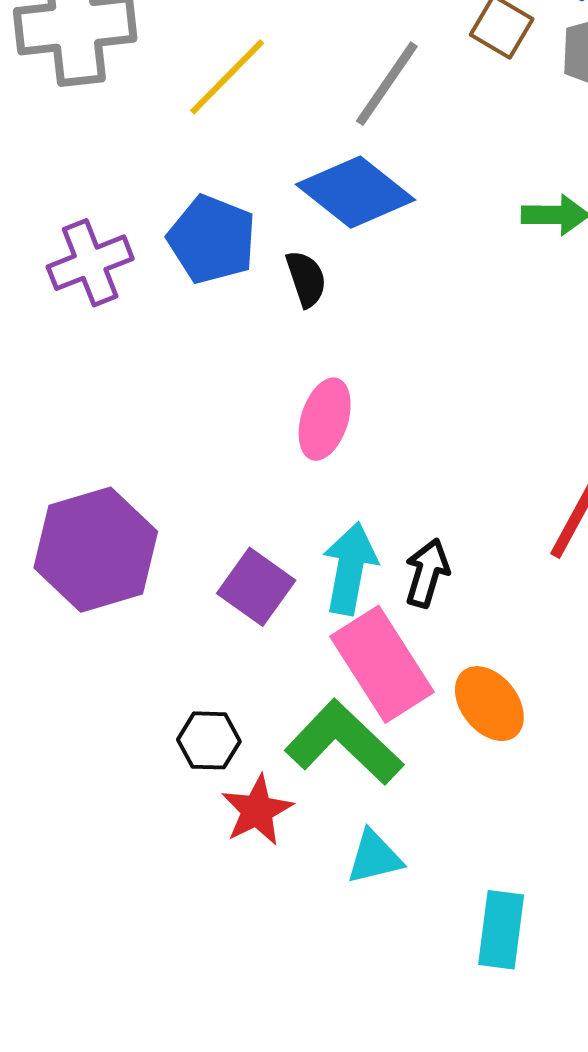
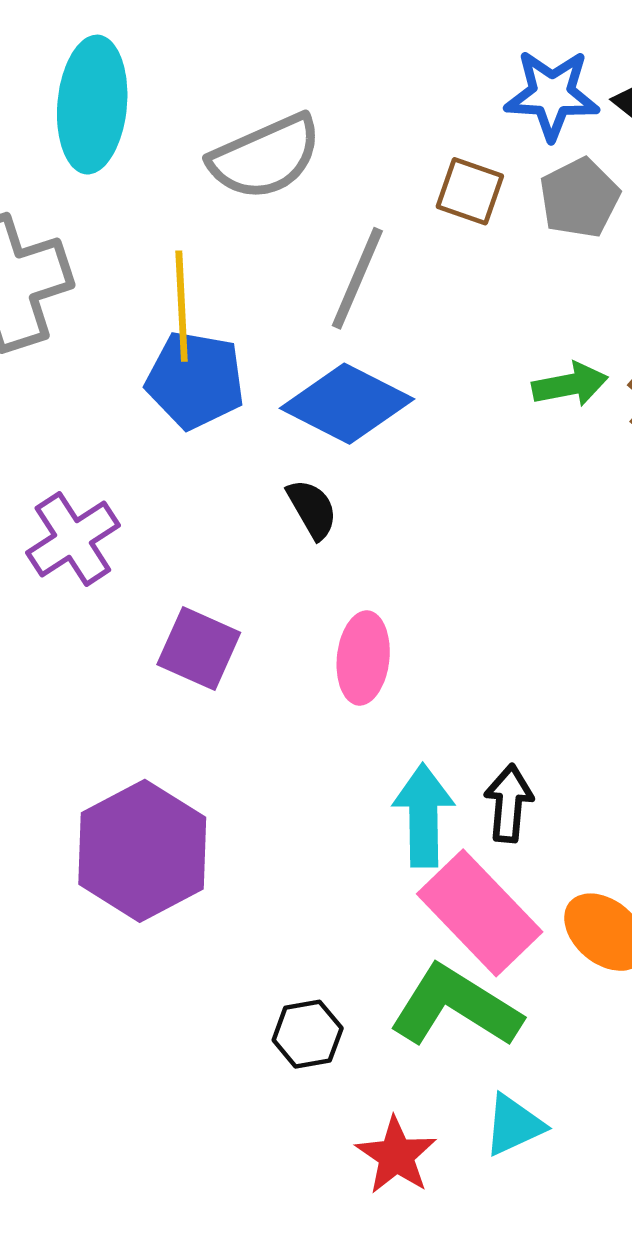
yellow line: (227, 77) -> (182, 306), turned -36
blue pentagon: (212, 239) -> (195, 380), moved
purple square: (256, 587) -> (199, 648), moved
red star: (257, 810) -> (396, 1156), moved

